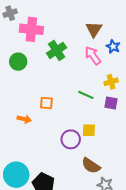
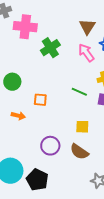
green circle: (18, 62) -> (12, 82), moved
purple circle: (71, 139) -> (50, 146), moved
brown semicircle: (91, 166) -> (79, 152), moved

